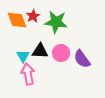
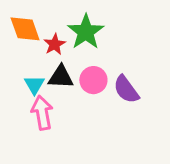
red star: (33, 16) -> (55, 44), moved
green star: (56, 22) -> (86, 32), turned 30

